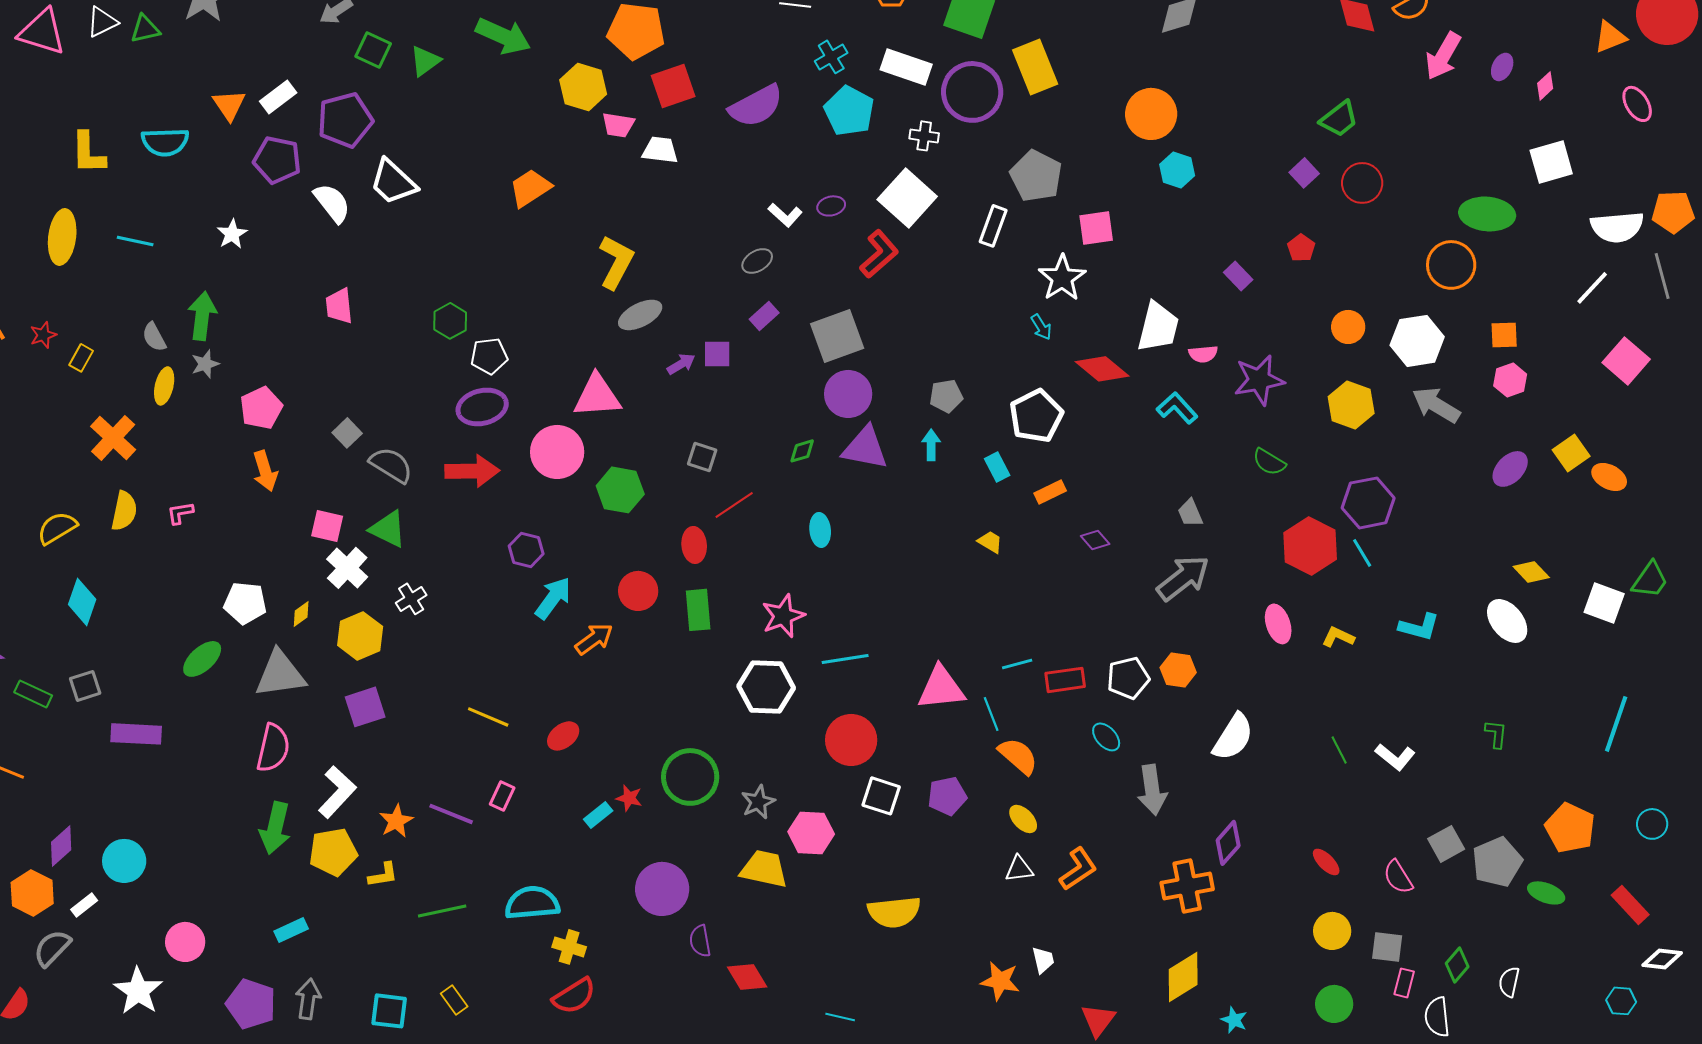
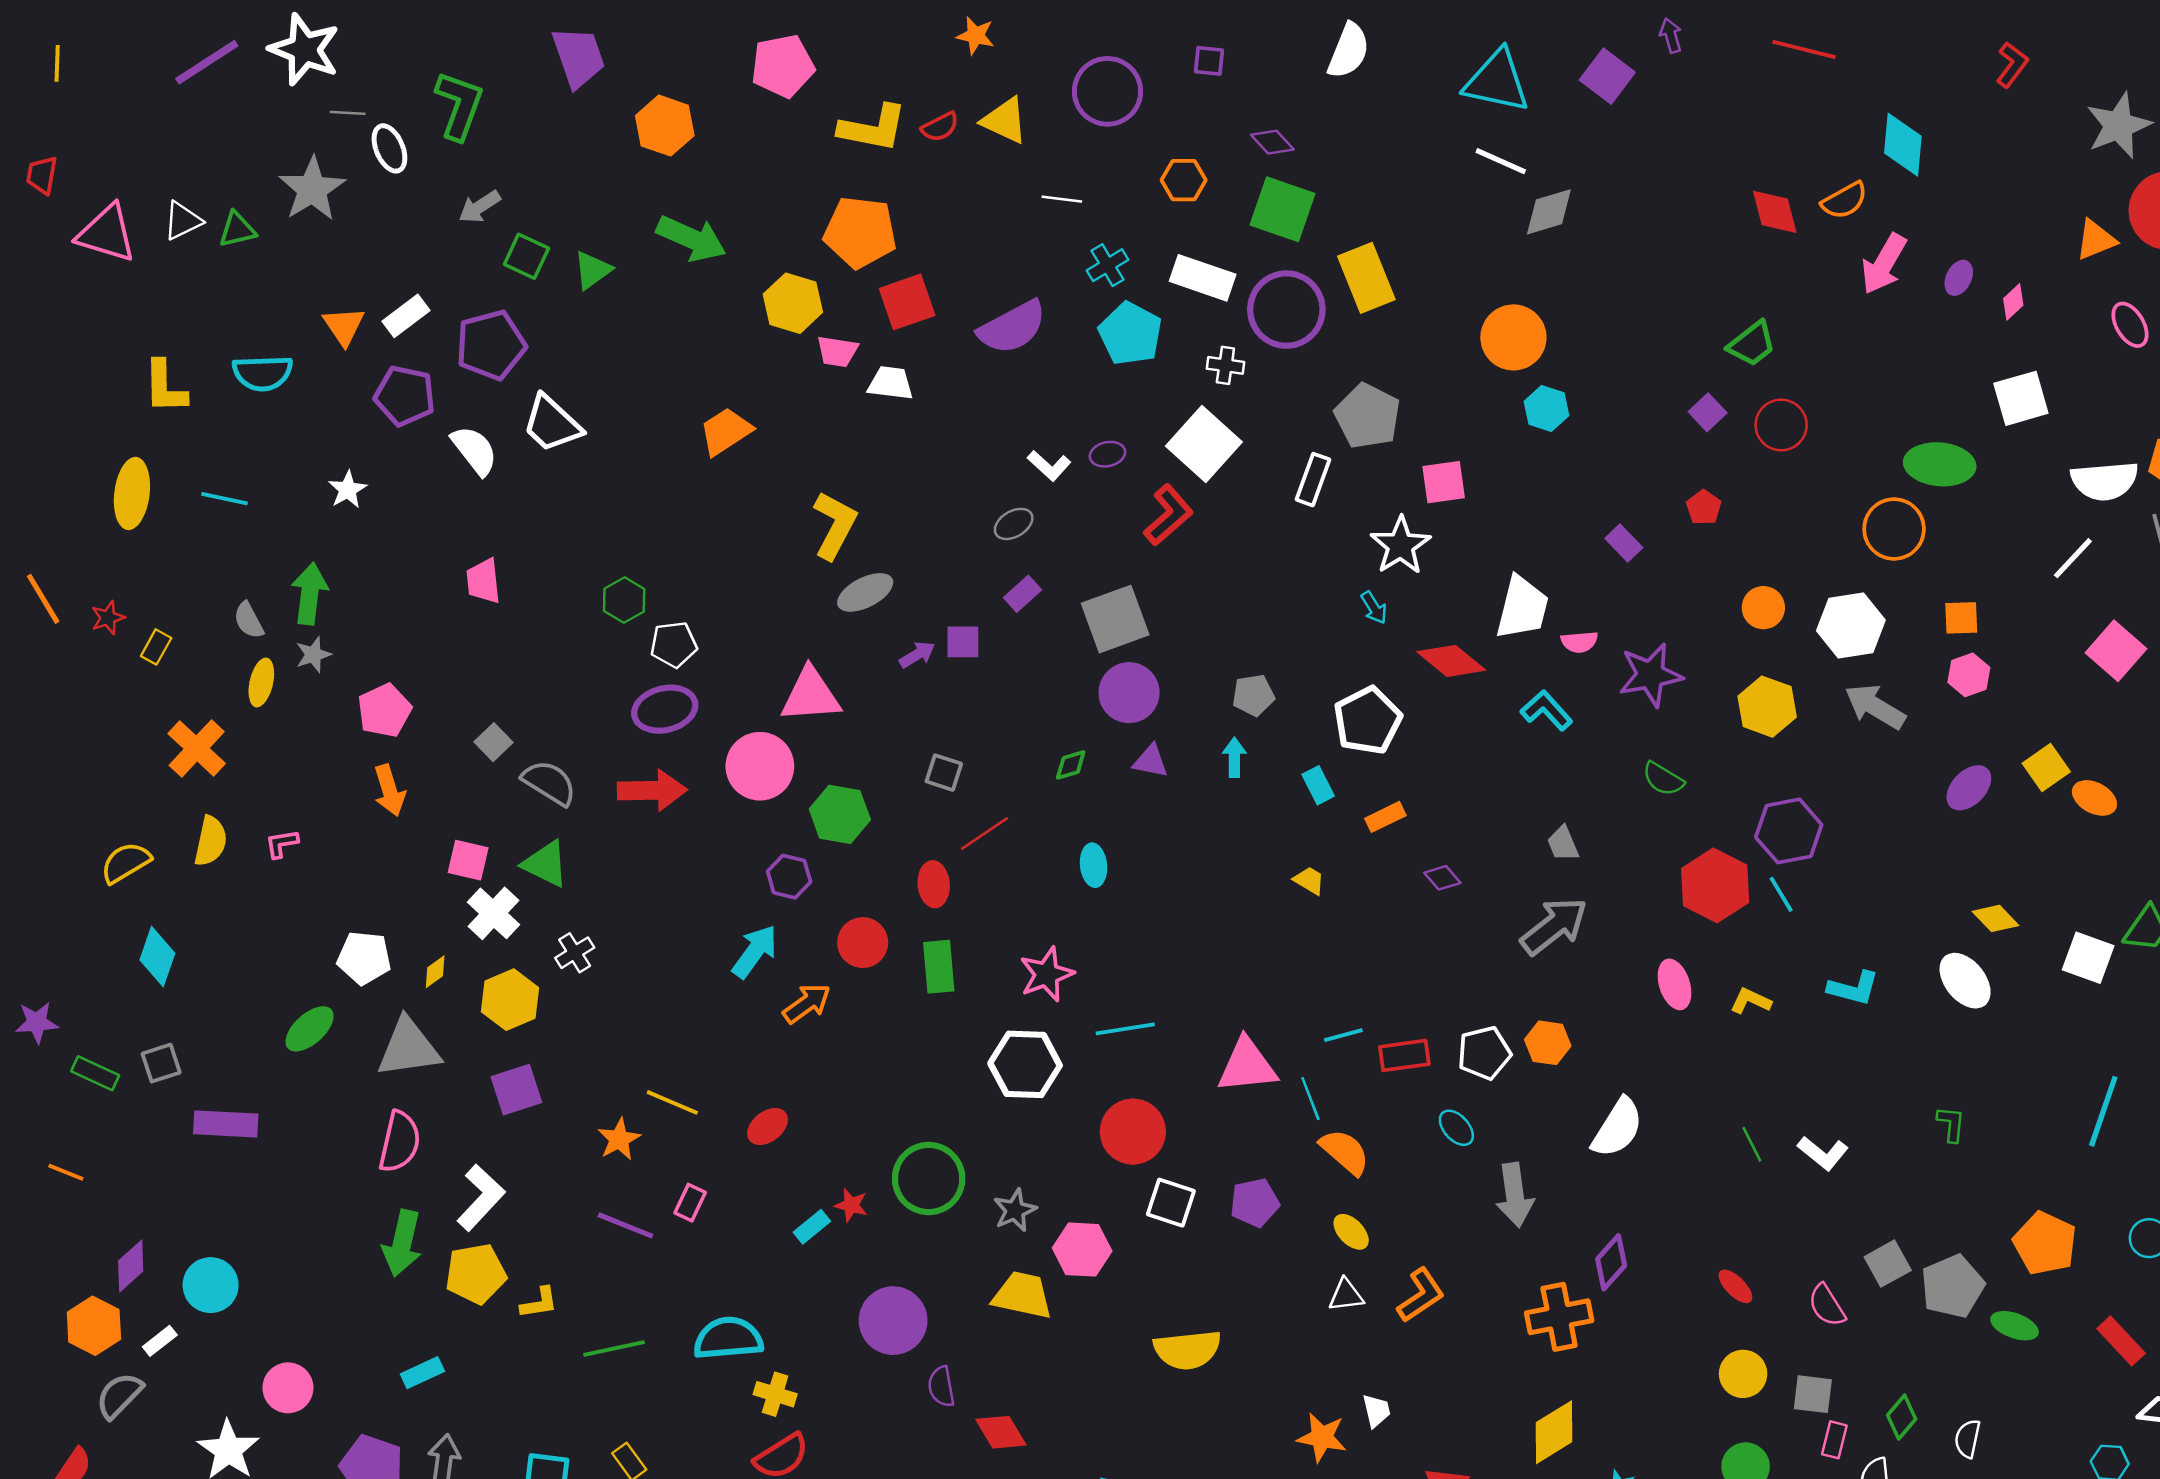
purple triangle: (865, 448) -> (1151, 761), size x0.6
purple hexagon: (526, 550) -> (789, 877), moved
orange star: (396, 821) -> (619, 1139), moved

